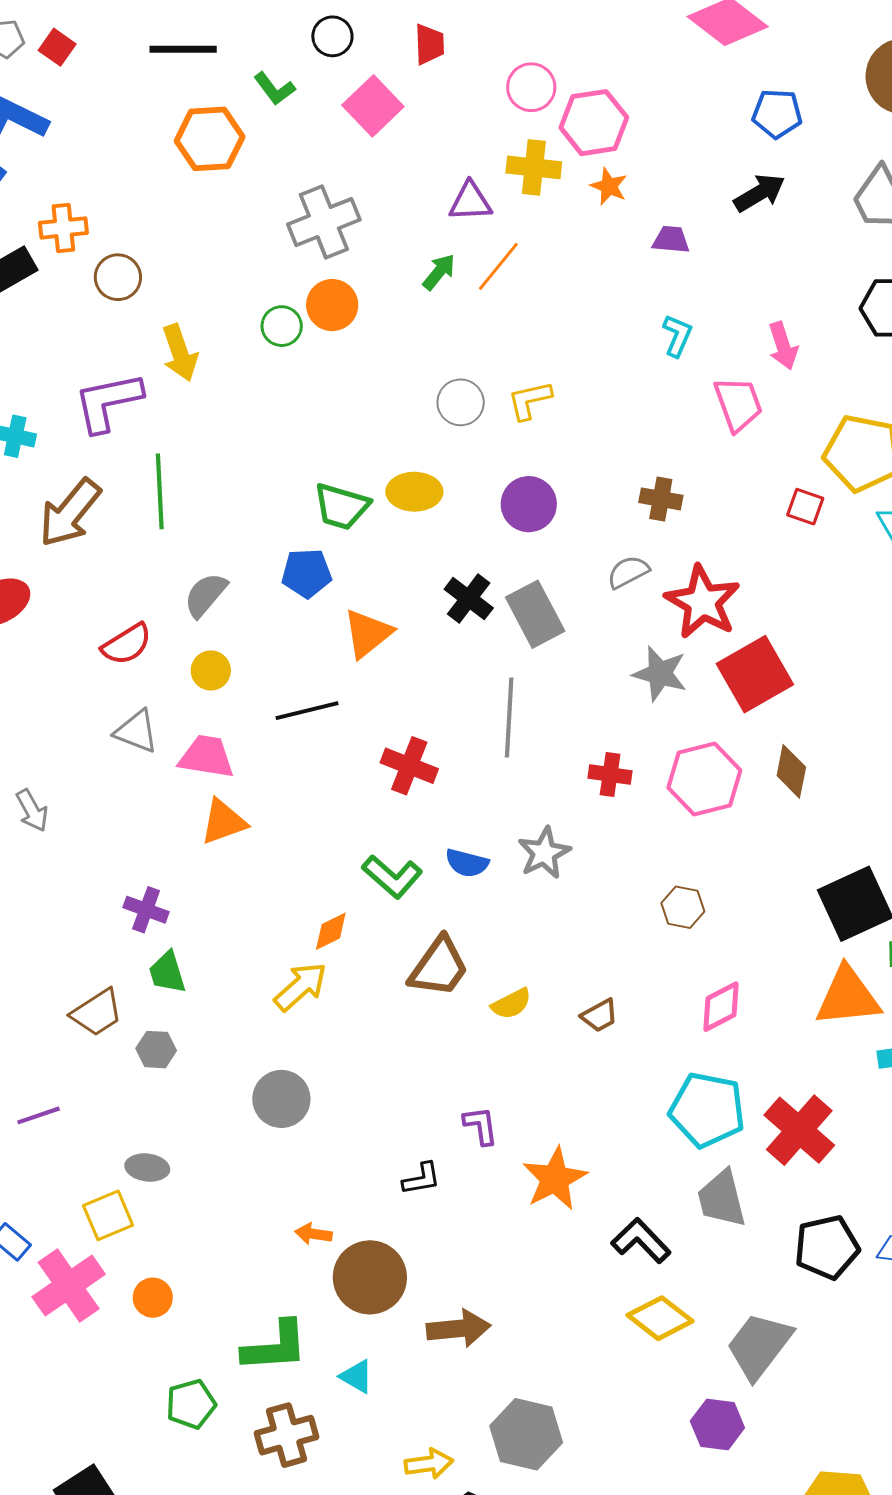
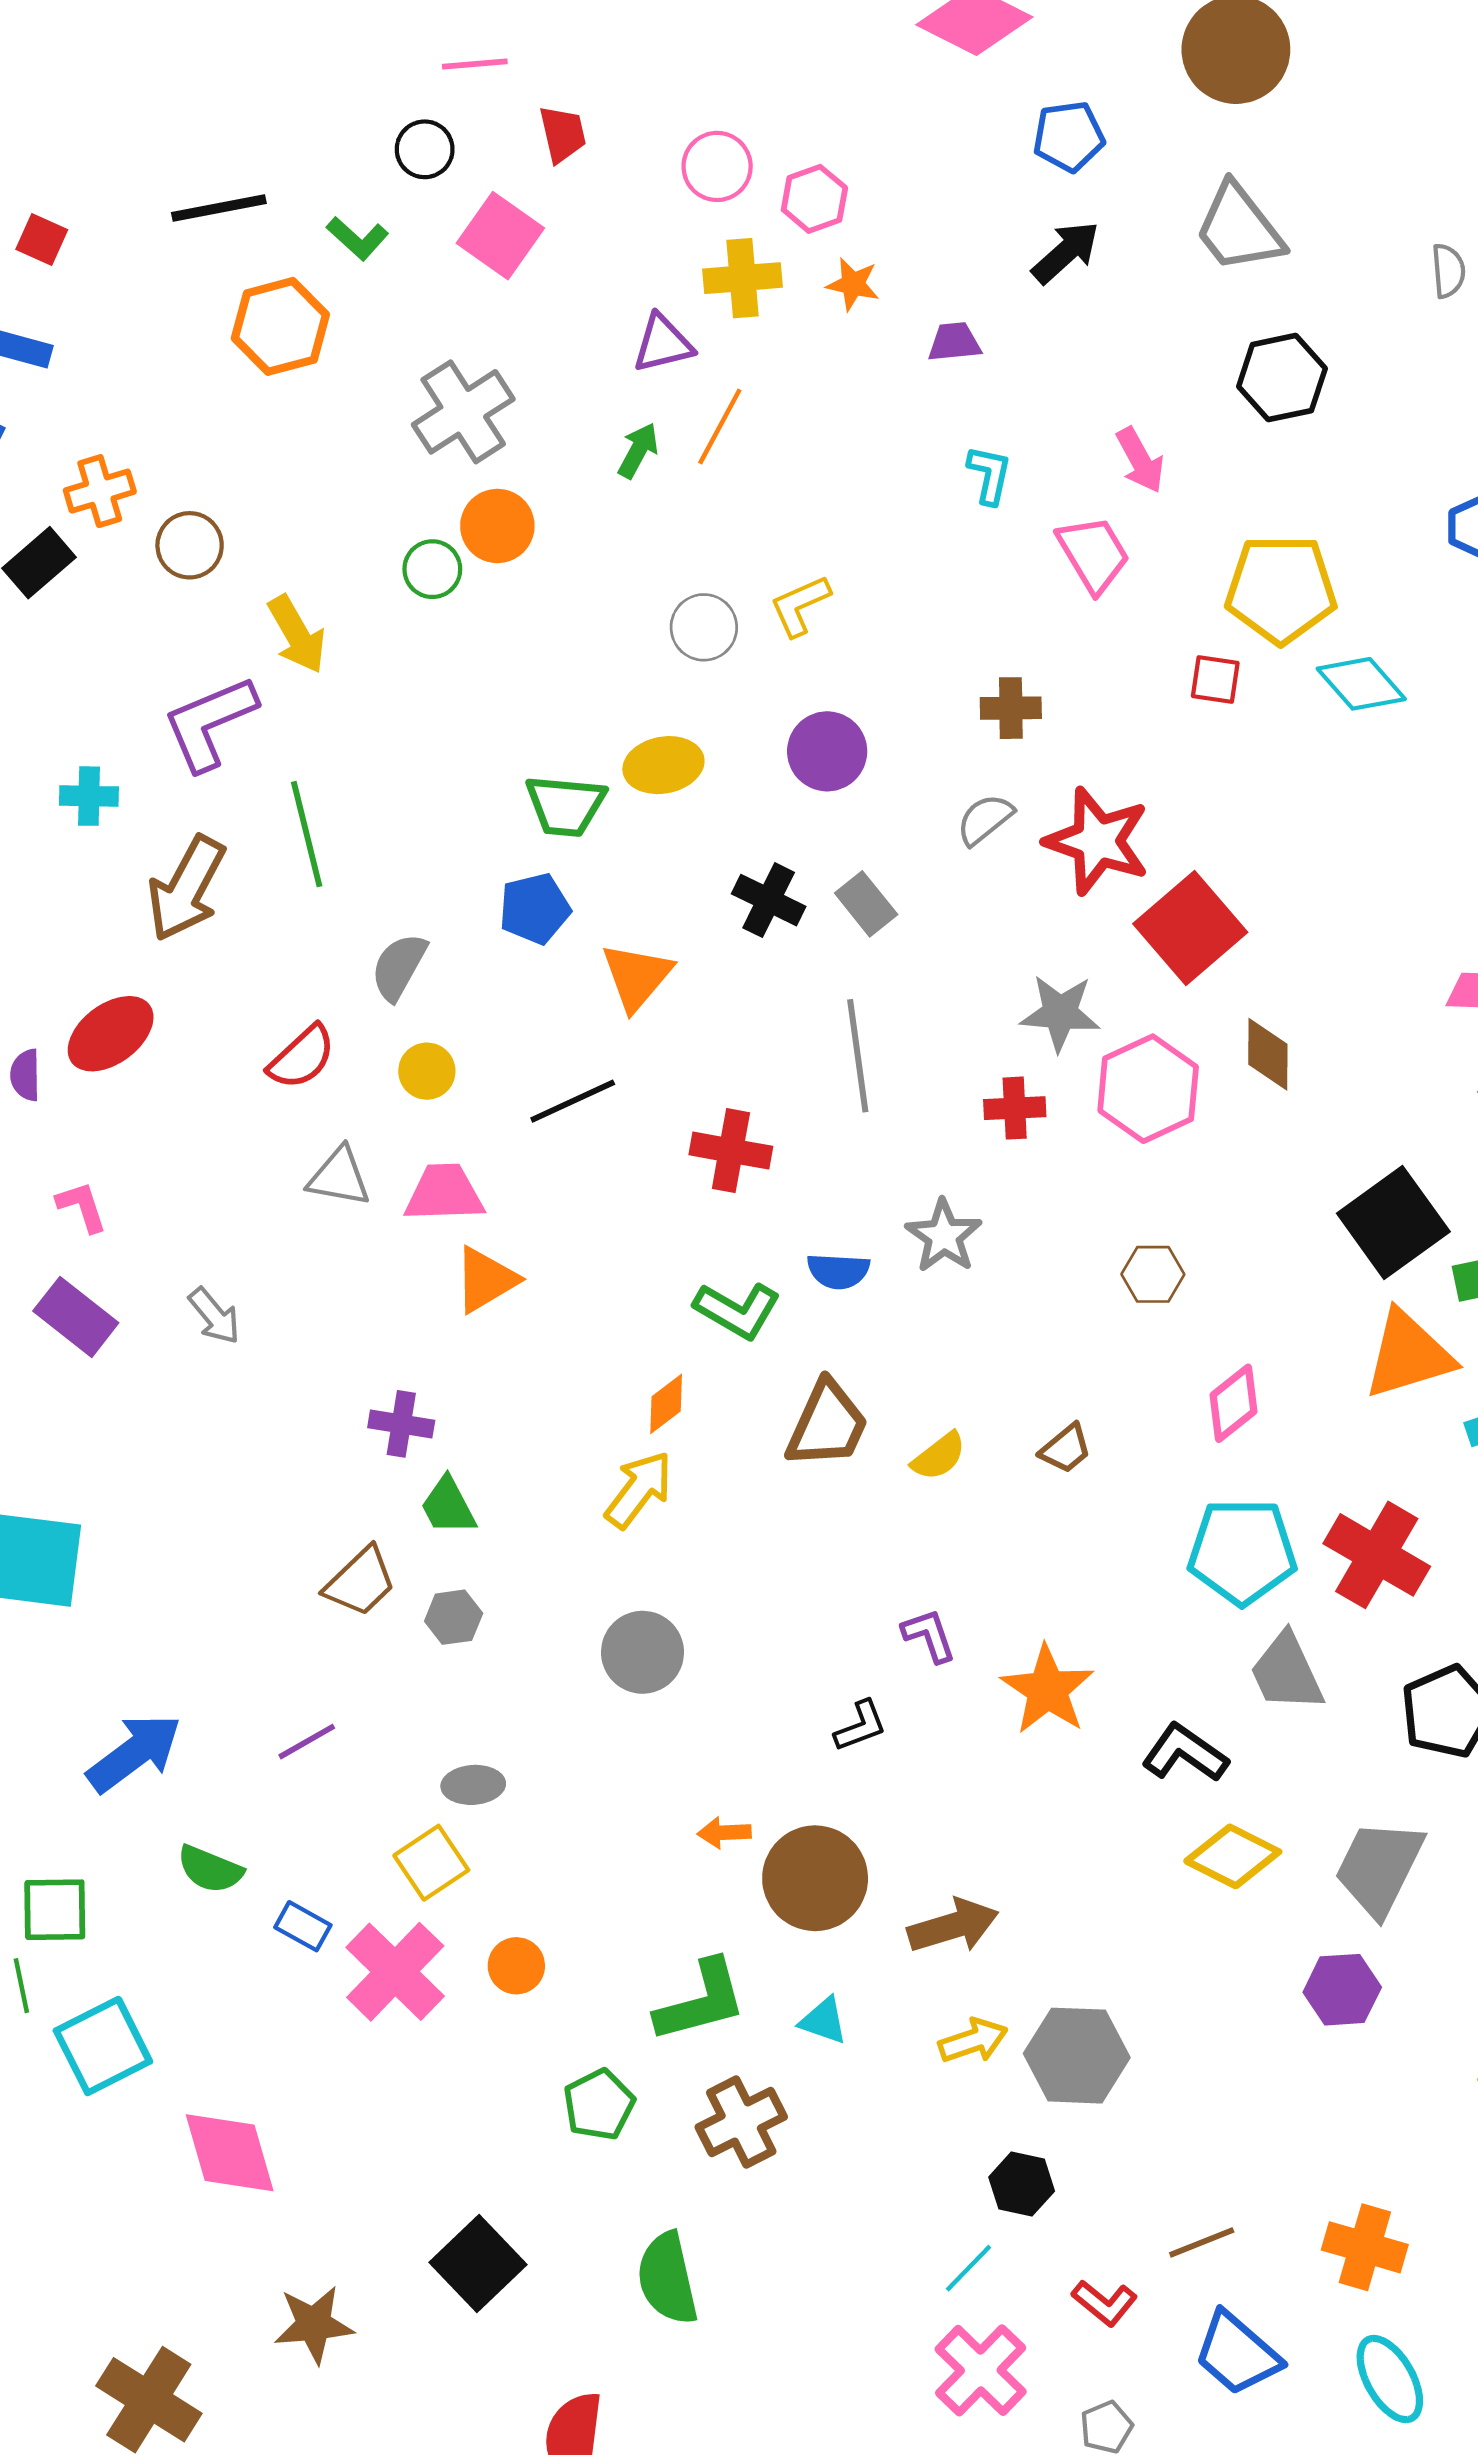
pink hexagon: (594, 123) -> (814, 199), size x0.7
gray rectangle: (535, 614) -> (866, 904), size x0.7
gray star: (660, 674) -> (1060, 1013), moved
yellow arrow: (429, 1464) -> (973, 2041), moved

